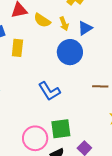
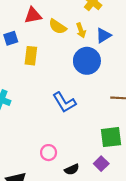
green square: (61, 129) -> (111, 137), moved
pink circle: (35, 138) -> (49, 153), size x0.6

